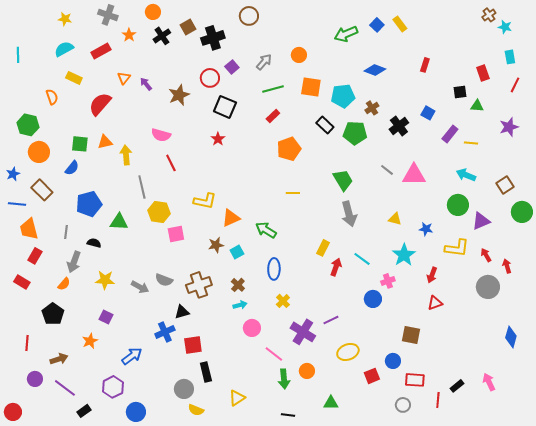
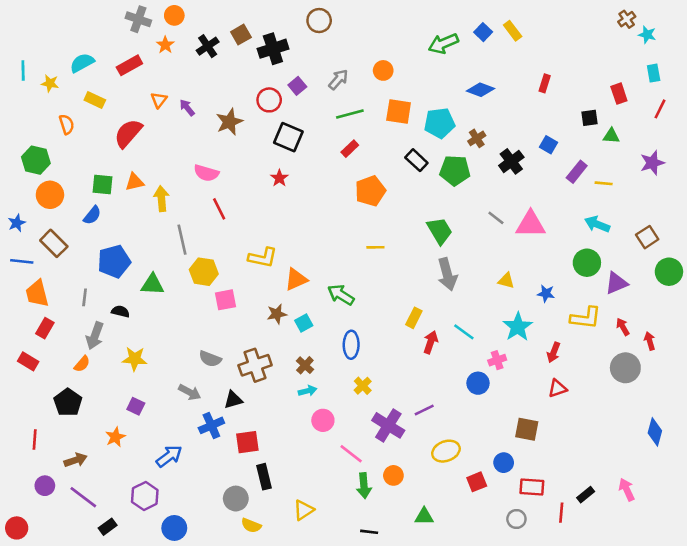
orange circle: (153, 12) -> (174, 15), moved
yellow star: (65, 19) -> (50, 83), moved
gray arrow: (140, 287) -> (190, 392), moved

